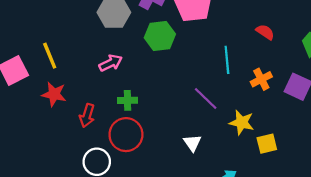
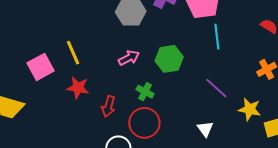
green hexagon: (160, 36) -> (169, 59), moved
cyan line: (227, 60) -> (217, 37), moved
green cross: (127, 100) -> (145, 92), turned 30

